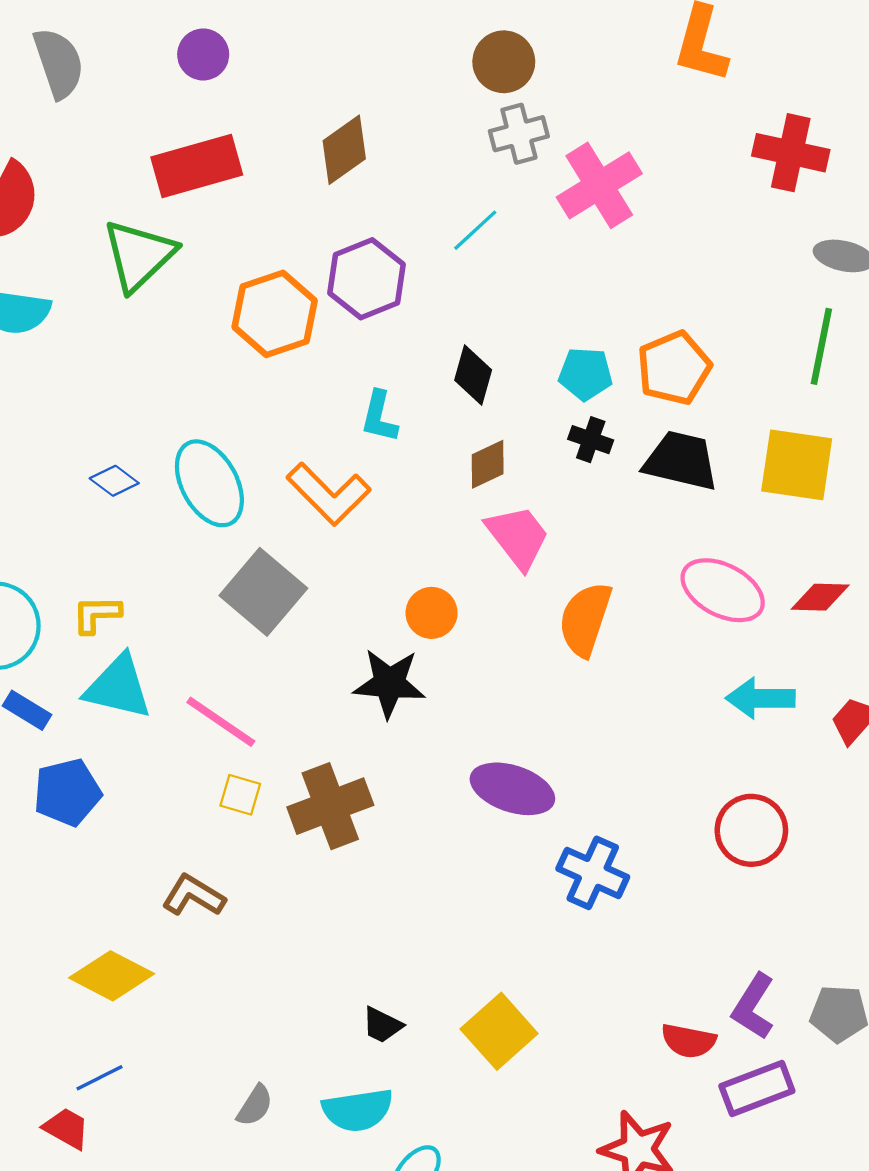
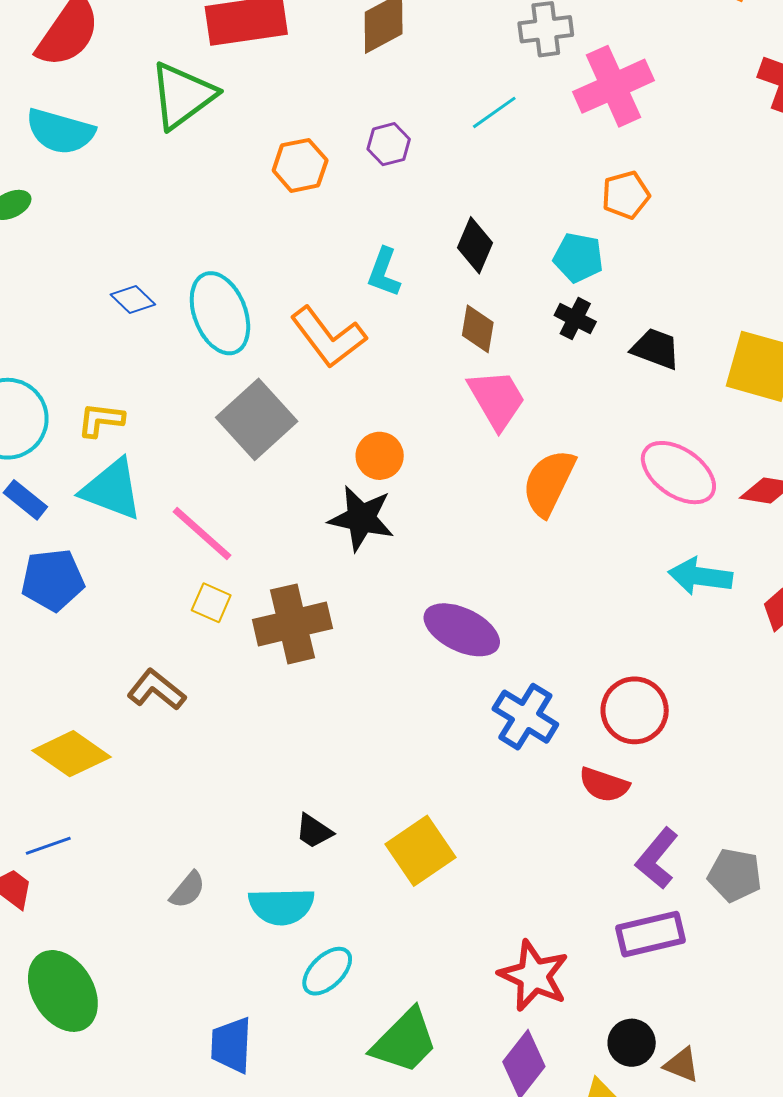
purple hexagon: (367, 279) -> (389, 144), size x0.6
orange hexagon: (275, 314) -> (300, 165), size x0.7
orange pentagon: (674, 368) -> (626, 195), moved, size x0.7
black trapezoid: (681, 461) -> (656, 349), size x0.7
brown diamond: (488, 464) -> (478, 329), turned -63
orange circle: (432, 613) -> (380, 456), moved
red circle: (751, 830) -> (635, 710), moved
red semicircle: (688, 1041) -> (604, 785), moved

